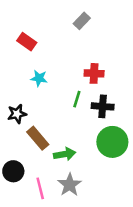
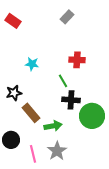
red rectangle: (27, 42) -> (13, 21), moved
green line: (77, 99) -> (63, 81), turned -48
black cross: (103, 106) -> (71, 100), moved

